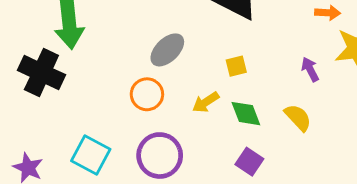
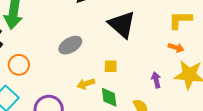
orange circle: (147, 94) -> (19, 65), moved

